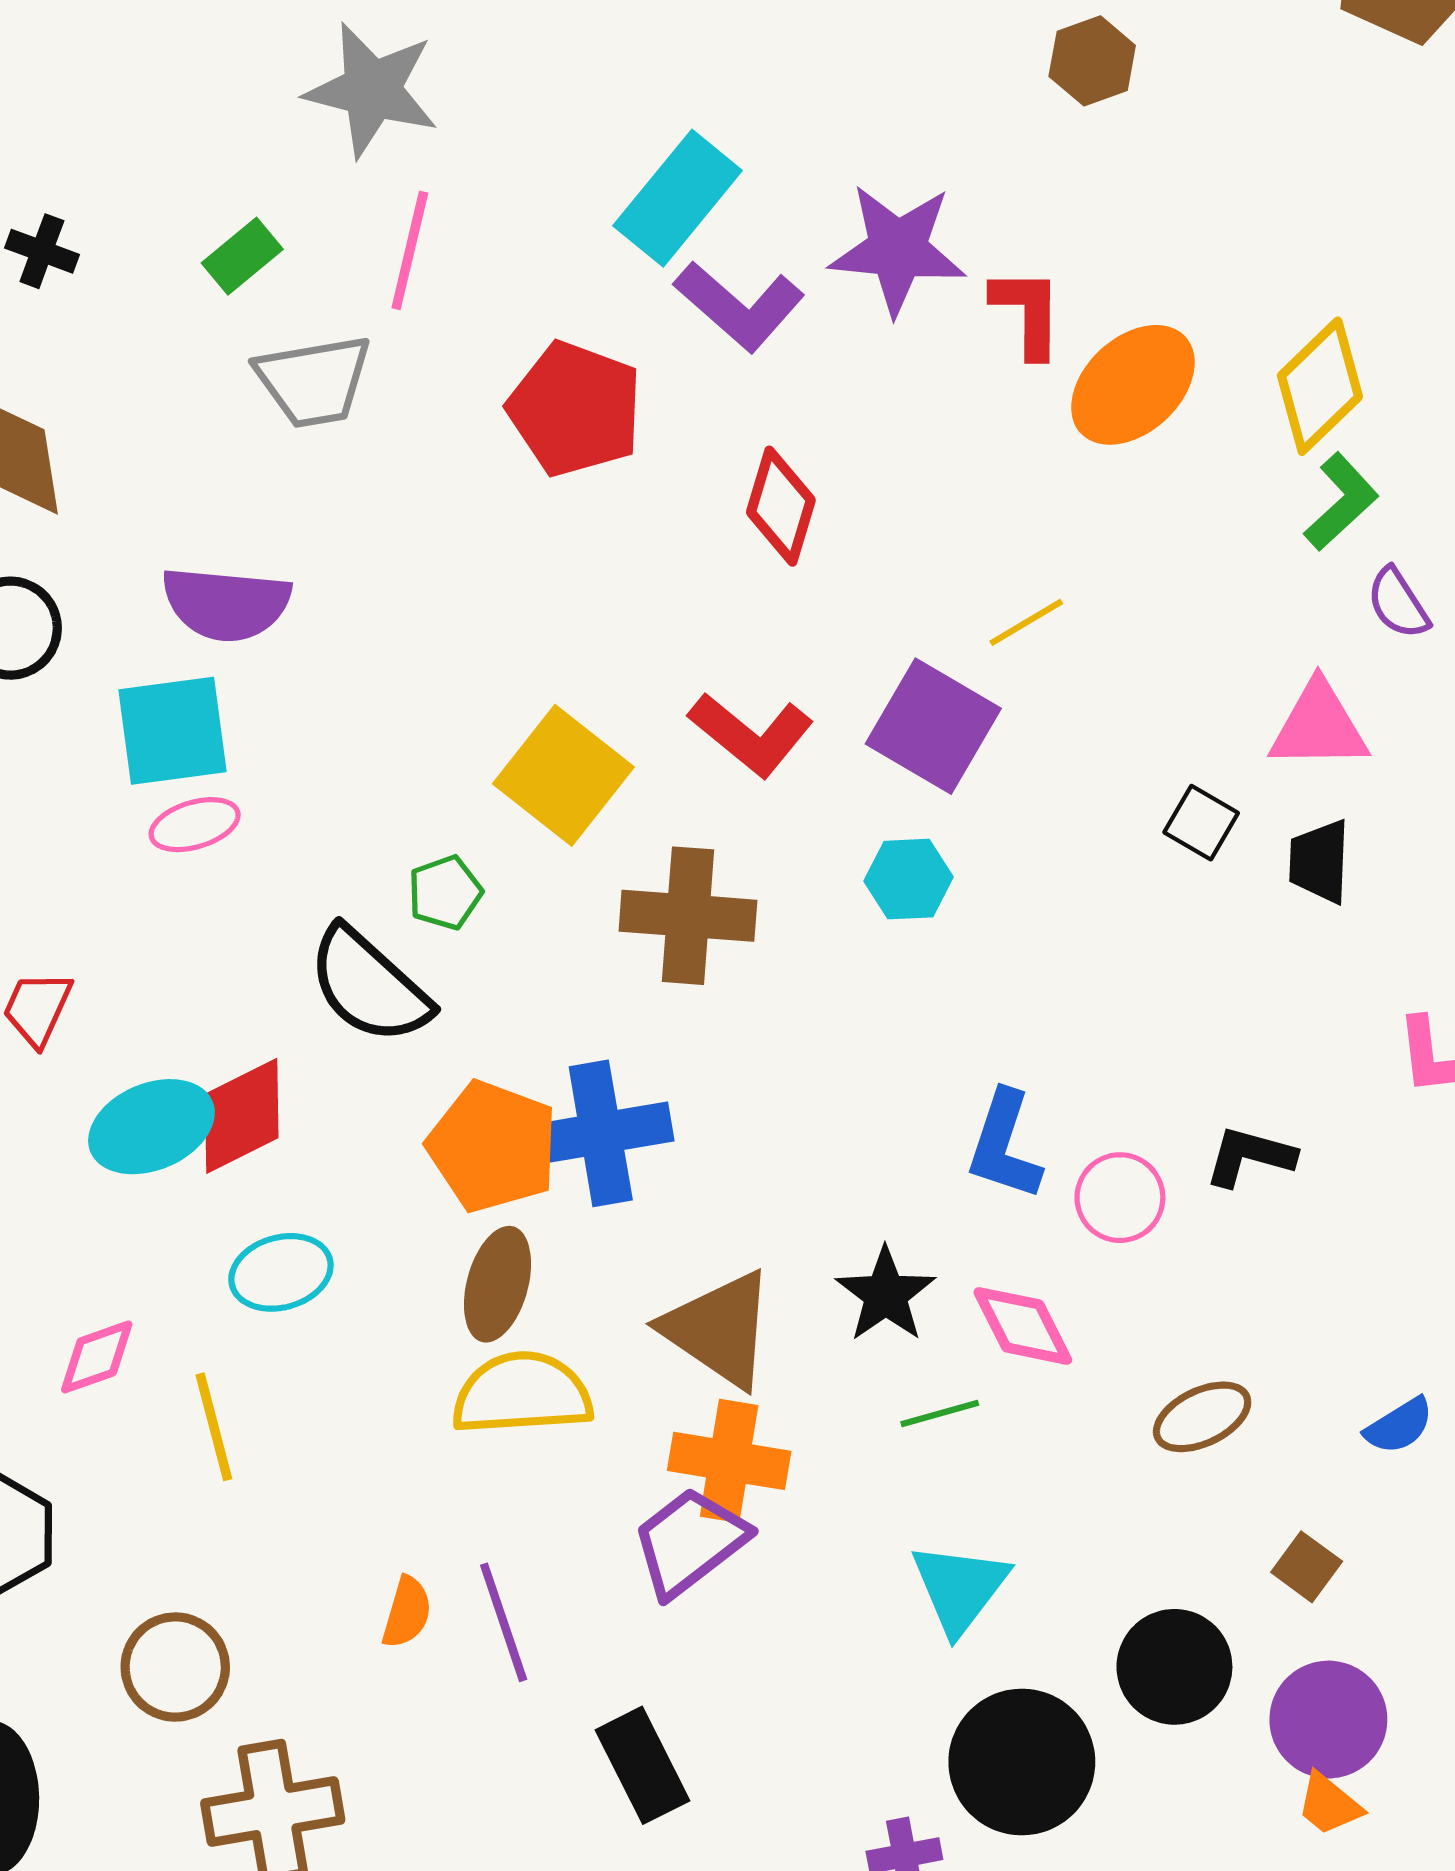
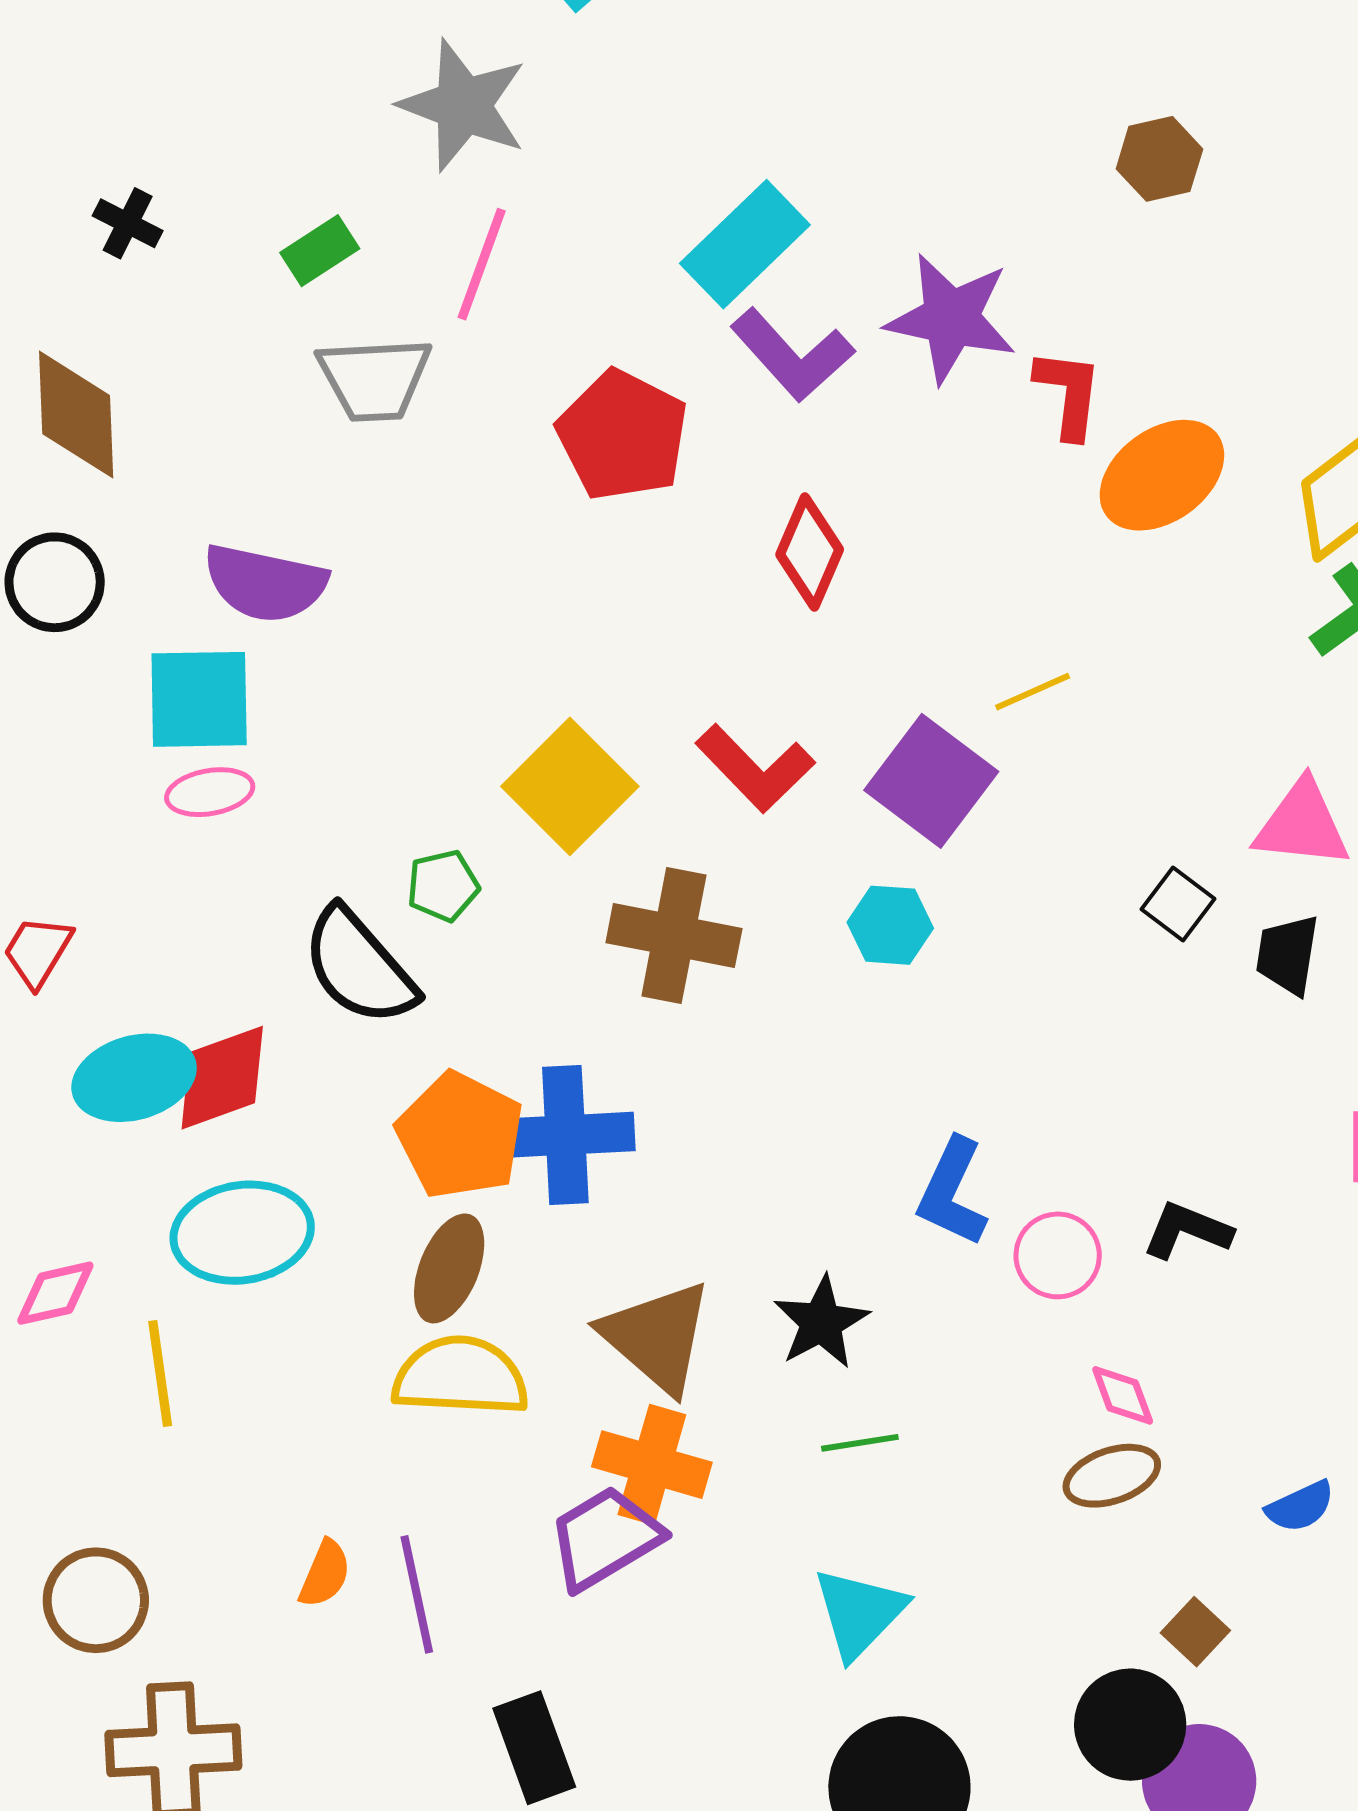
cyan ellipse: (281, 1272) -> (242, 1233), size x1.4
pink diamond: (1023, 1326) -> (1123, 1395), moved, size x0.7
black circle: (1174, 1667) -> (1130, 1725), moved

